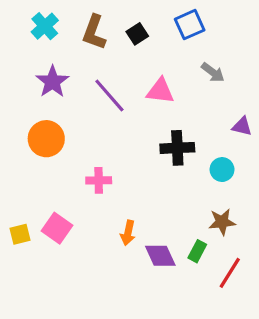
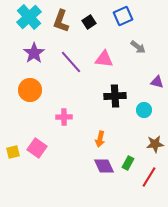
cyan cross: (45, 26) -> (29, 17), size x1.4
brown star: (222, 222) -> (155, 144), moved
orange arrow: (128, 233) -> (100, 139), moved

